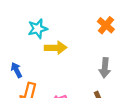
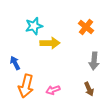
orange cross: (106, 25) -> (86, 27), moved

